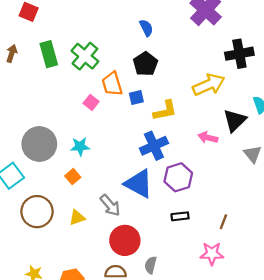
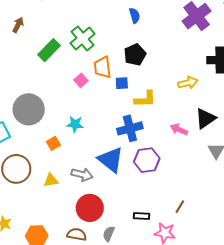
blue semicircle: (146, 28) -> (135, 16), moved
green rectangle: (49, 54) -> (49, 50), moved, turned 50
yellow arrow: (209, 85) -> (188, 83), size x0.7
cyan star: (80, 146) -> (75, 124), moved
gray arrow: (110, 205) -> (82, 175), turned -45
black rectangle: (180, 216) -> (141, 216), moved

